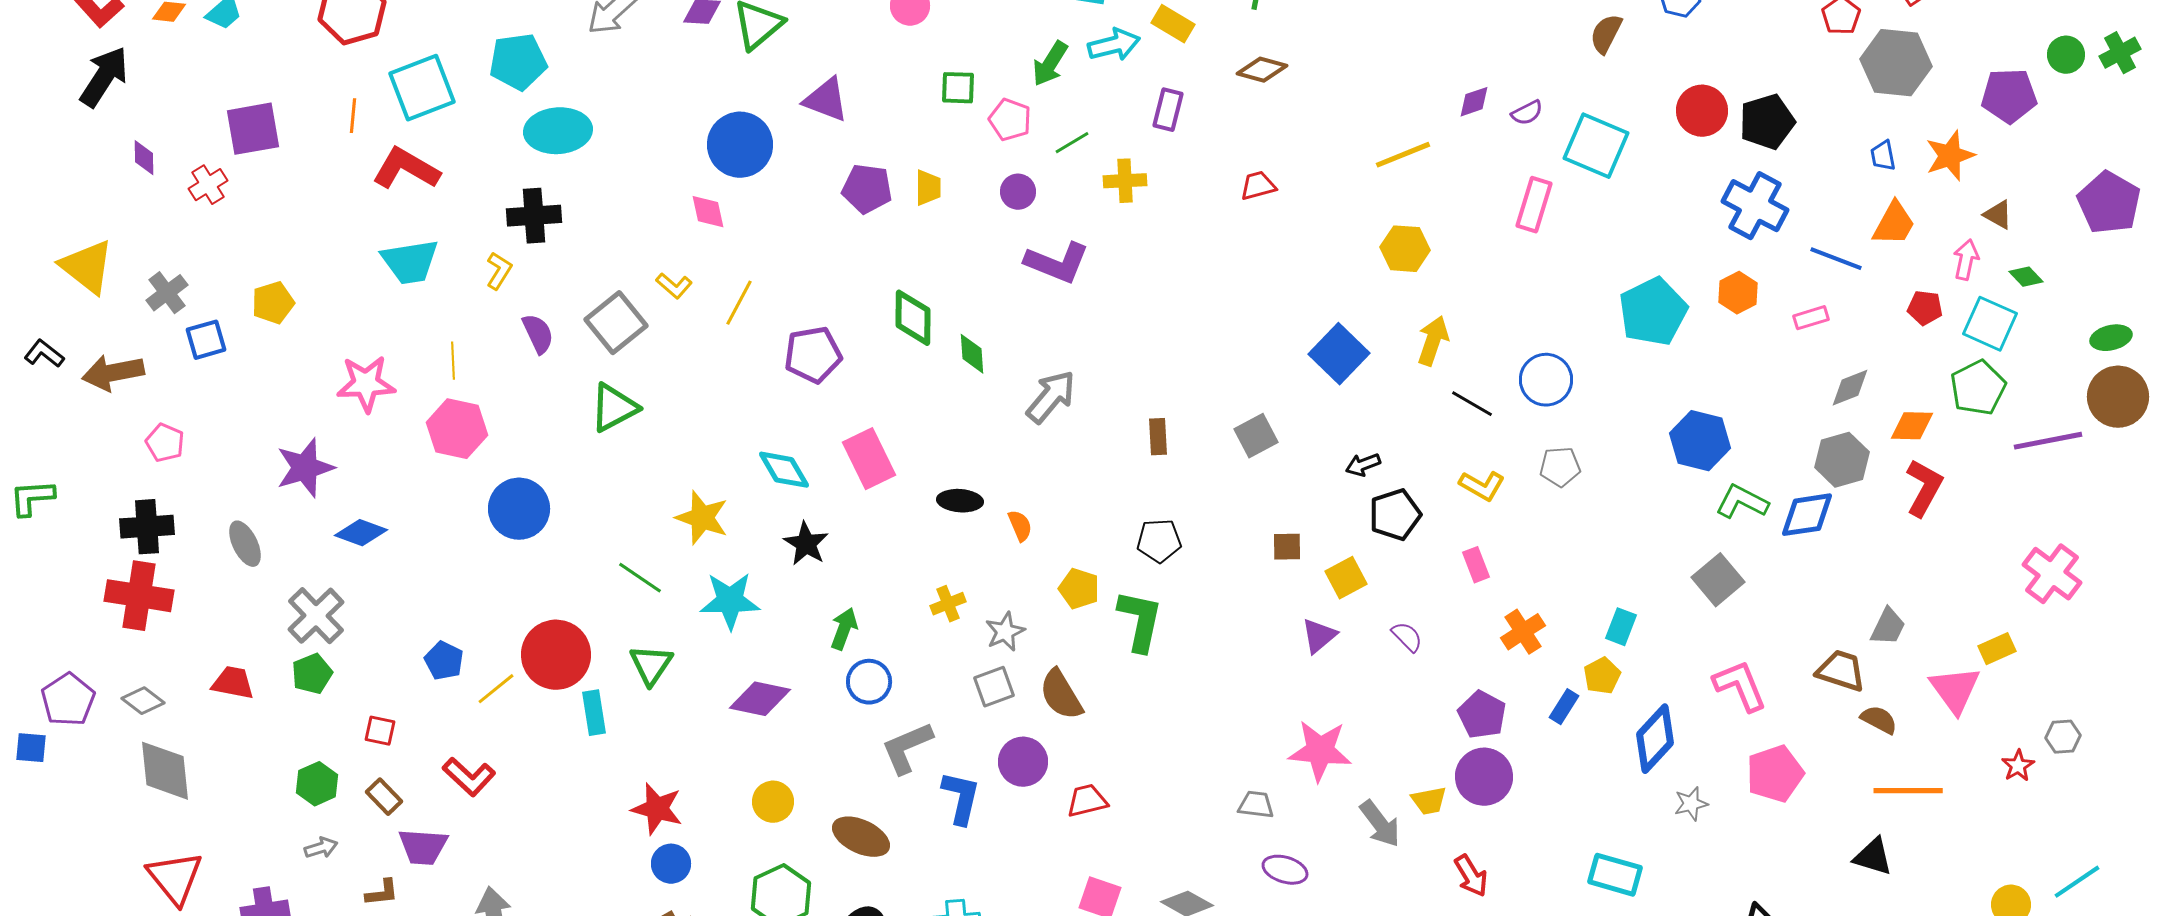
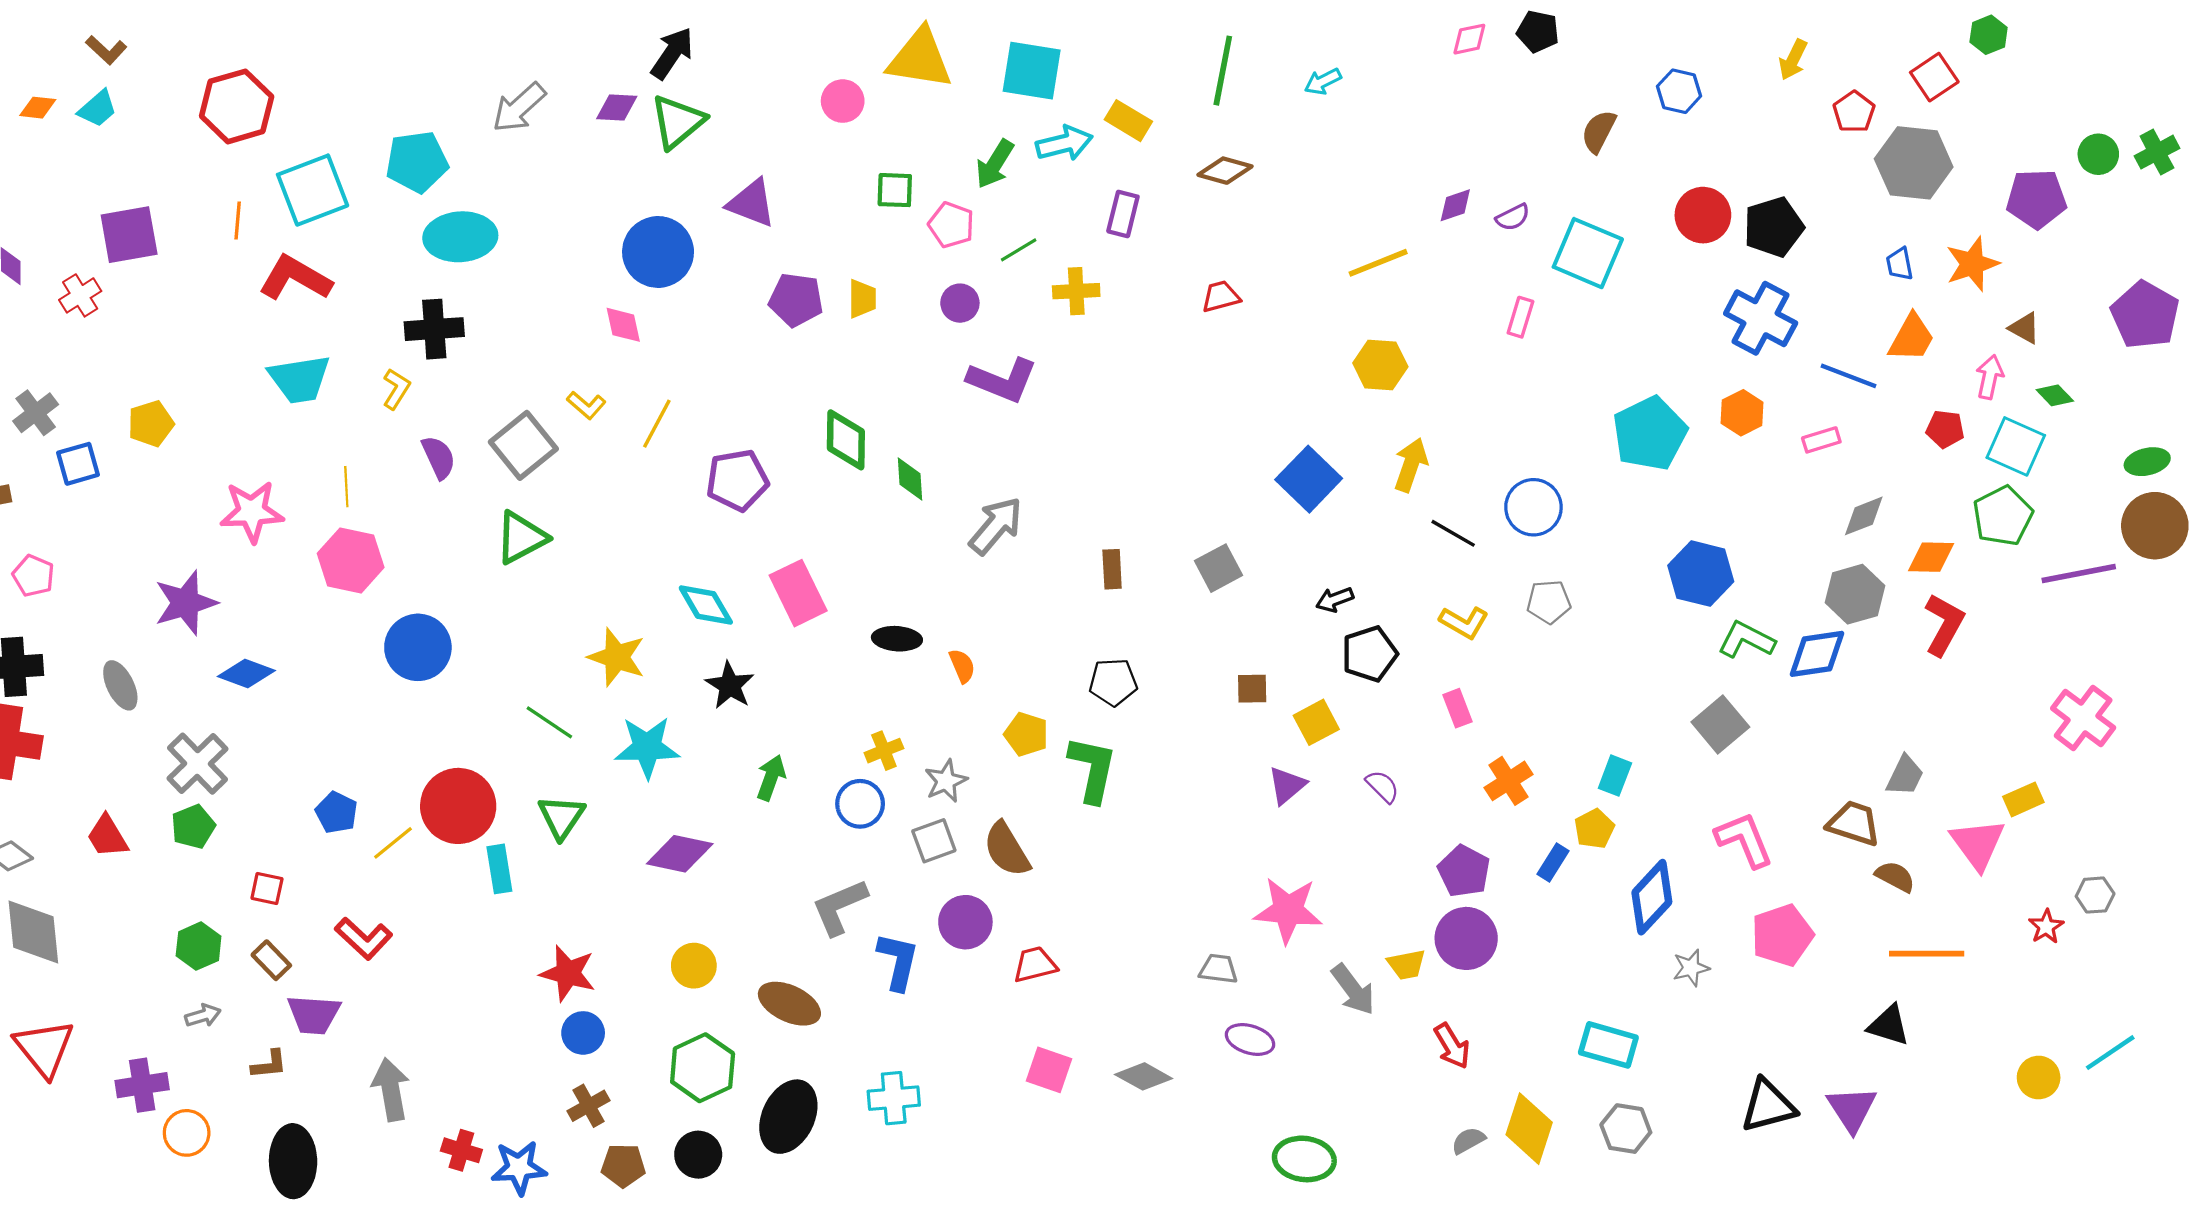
pink rectangle: (1534, 205) -> (1520, 317), size x0.7
blue circle: (869, 682) -> (860, 804), moved
red trapezoid: (233, 683) -> (107, 836), turned -132

